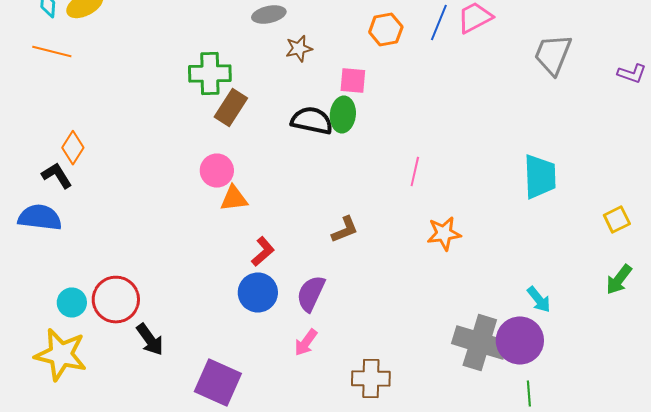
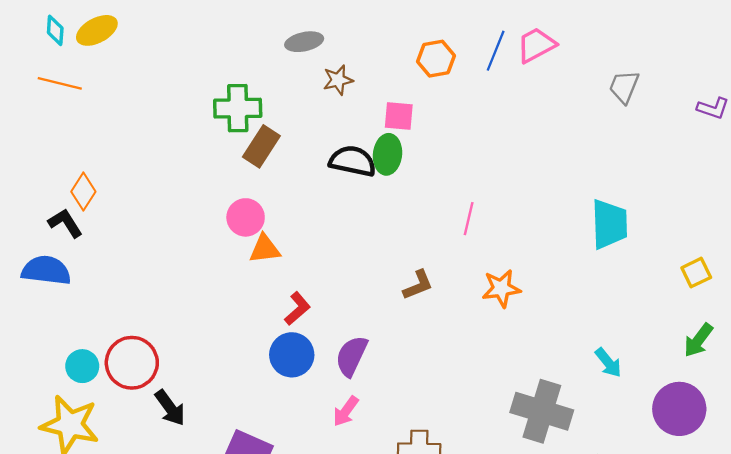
gray trapezoid: (553, 54) -> (624, 87), size x0.7
brown L-shape: (345, 230) -> (418, 285), moved
purple circle: (520, 340) -> (679, 409), moved

